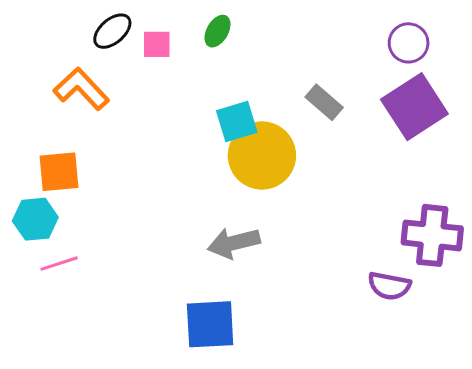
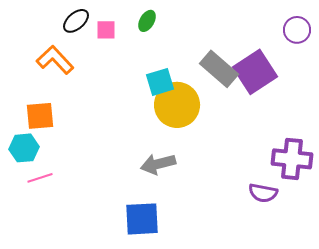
purple circle: (409, 43) -> (297, 30), moved
gray rectangle: (324, 102) -> (219, 69), size x1.5
purple square: (414, 107) -> (255, 72), moved

